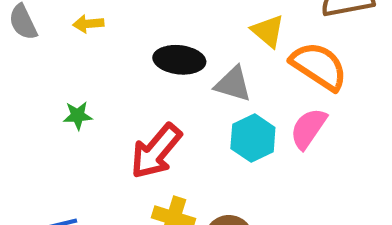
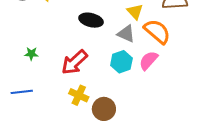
gray triangle: (233, 84) -> (126, 34), moved
green star: (78, 116) -> (31, 54), moved

